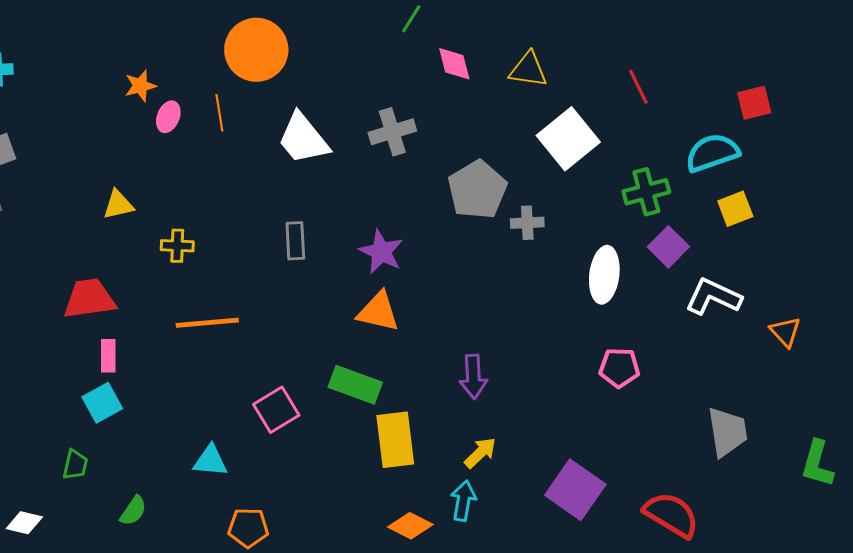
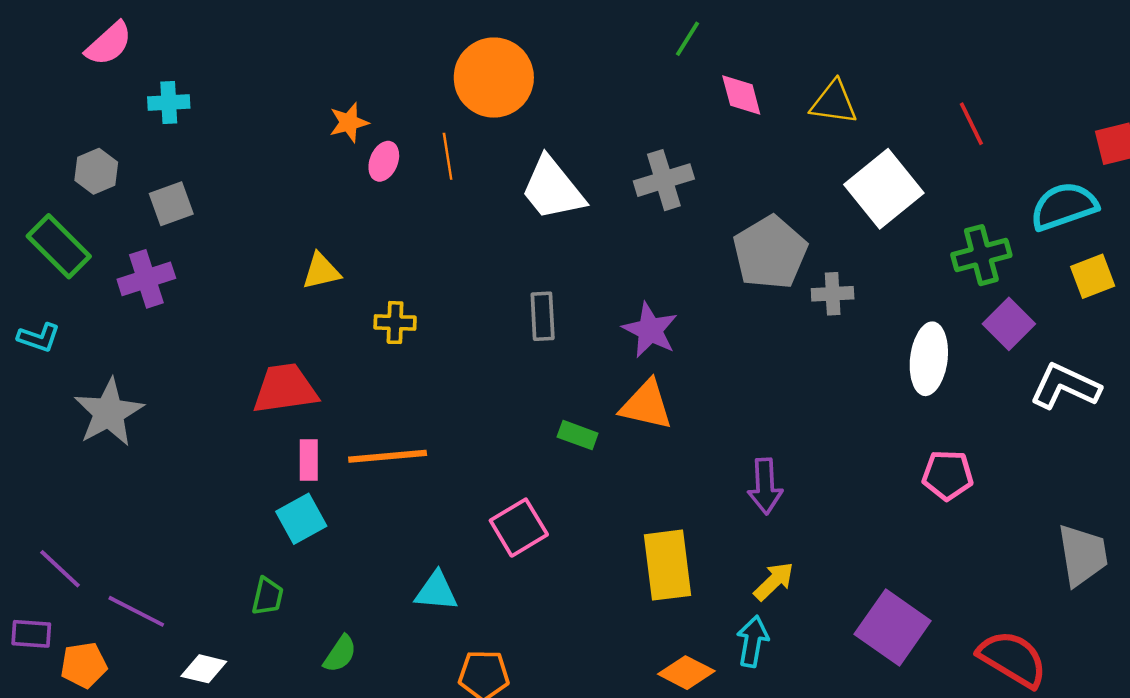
orange line: (207, 323) -> (388, 456), moved
green rectangle: (355, 385) -> (578, 435), moved, size x0.6

